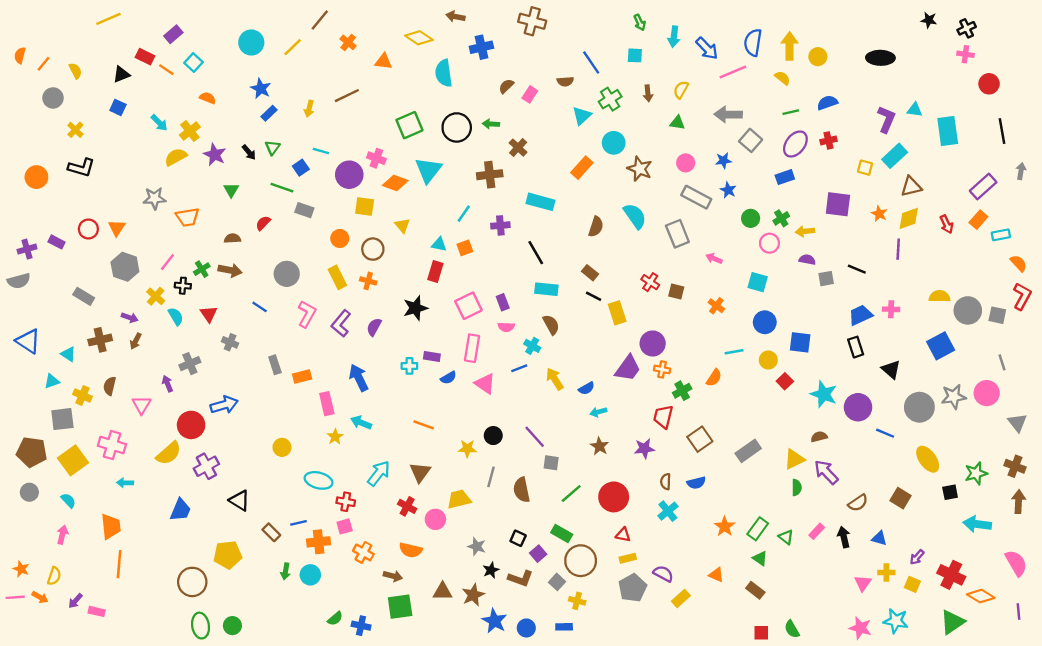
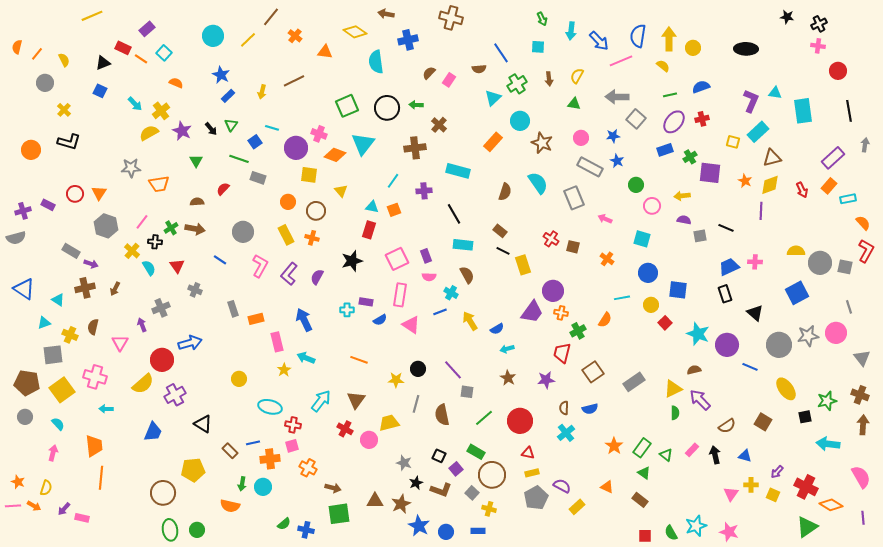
green cross: (781, 218) -> (690, 157), moved
purple arrow: (130, 318) -> (91, 264), moved
orange semicircle: (411, 550) -> (230, 506), moved
cyan star: (896, 621) -> (696, 526), moved, turned -30

